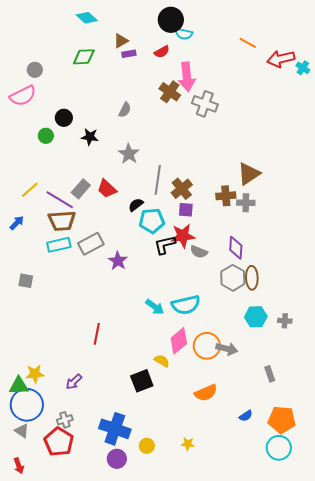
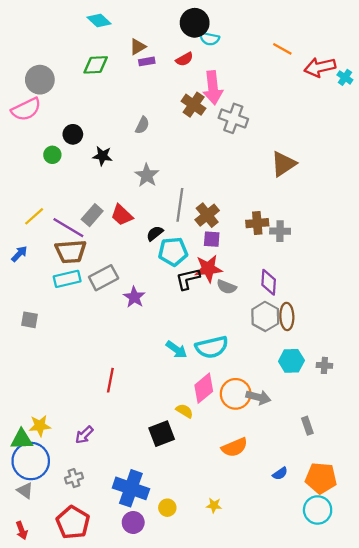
gray circle: (35, 70) -> (40, 80), size x1.6
brown triangle: (249, 174) -> (283, 164), moved
red pentagon: (59, 442) -> (73, 522), moved

